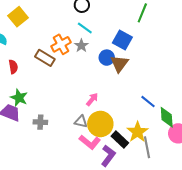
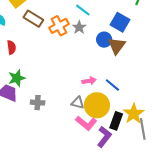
brown rectangle: (45, 58) -> (33, 19), moved
green star: (19, 98) -> (17, 78), turned 30
pink arrow: (92, 99) -> (89, 81), turned 40
blue line: (148, 102) -> (112, 85), moved
black rectangle: (120, 139) -> (116, 121), turned 66

